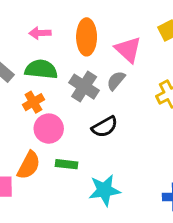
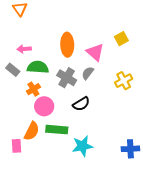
pink arrow: (40, 33) -> (24, 49), moved
green rectangle: (67, 164) -> (57, 130), size x1.5

